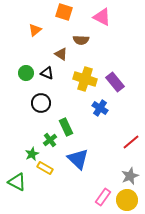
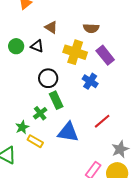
brown semicircle: (81, 40) -> (91, 28), moved
black circle: (41, 103) -> (48, 78), moved
red line: (131, 142) -> (102, 121), moved
blue triangle: (78, 159) -> (68, 132), turned -35

